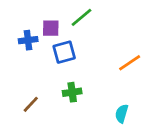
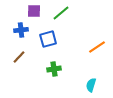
purple square: (51, 28) -> (34, 11), moved
brown line: (31, 104) -> (19, 57), moved

